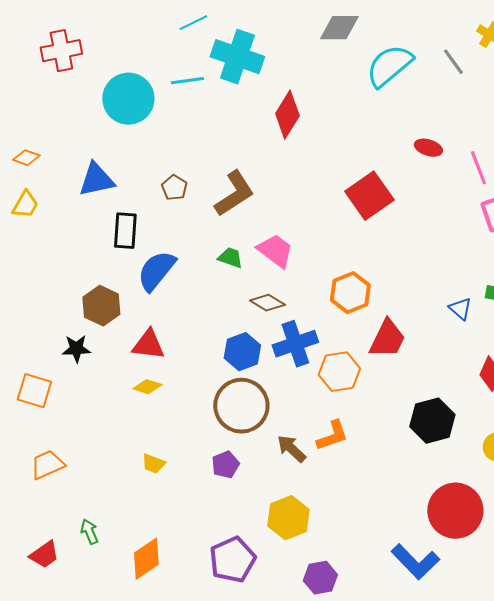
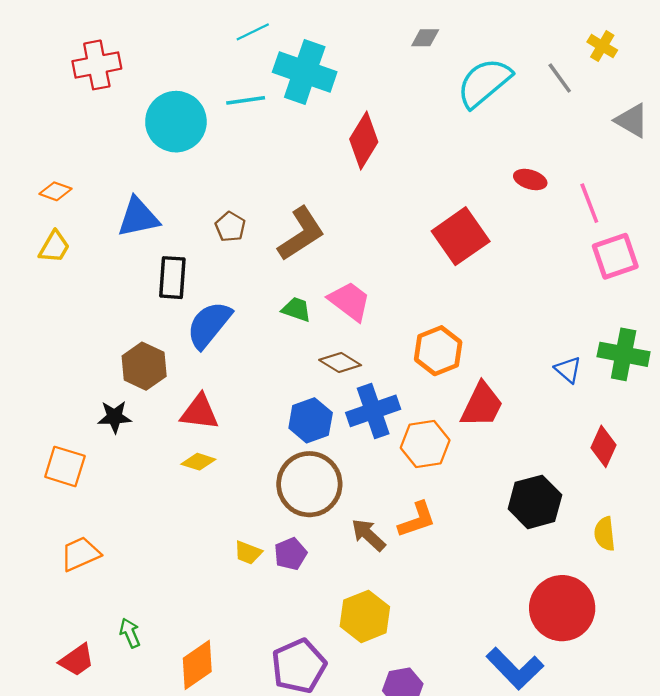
gray diamond: (339, 28) -> (425, 38), size x0.6
yellow trapezoid: (153, 464) -> (248, 553), moved

